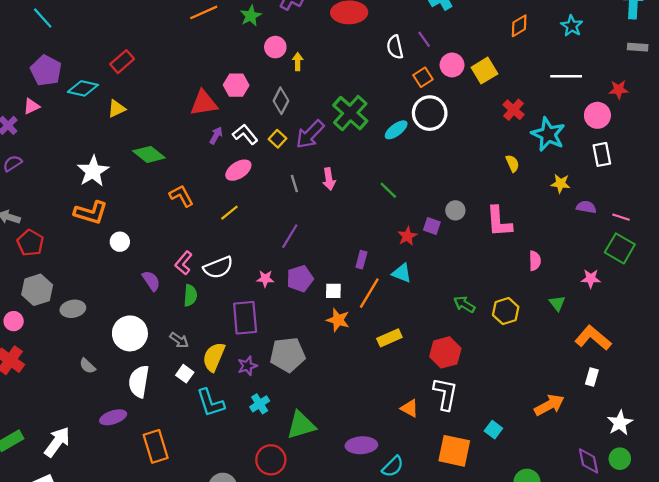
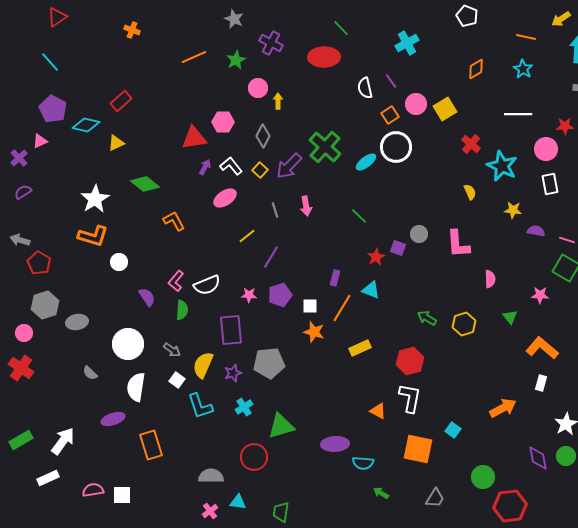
yellow line: (229, 213) -> (247, 236), moved
cyan semicircle: (393, 467) -> (363, 463), turned 50

